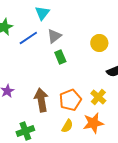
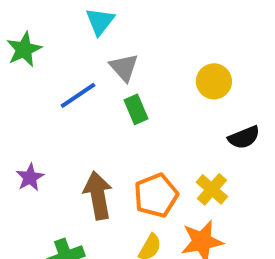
gray triangle: (54, 36) -> (124, 67), turned -35
blue line: (28, 38) -> (78, 95), moved

